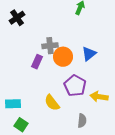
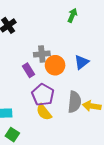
purple rectangle: (37, 62) -> (29, 70), turned -56
purple pentagon: (75, 86) -> (43, 95), moved
gray semicircle: (82, 121) -> (74, 102), moved, size x1.5

